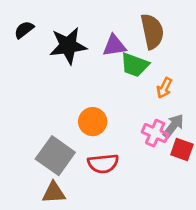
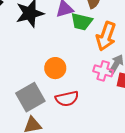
orange arrow: (164, 88) -> (106, 36), size x1.8
gray square: (55, 156) -> (30, 97), turned 32

